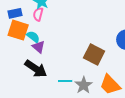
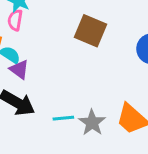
brown square: (94, 54) -> (90, 31), moved

